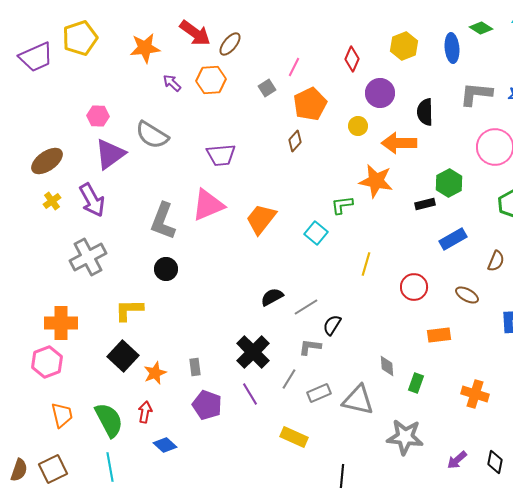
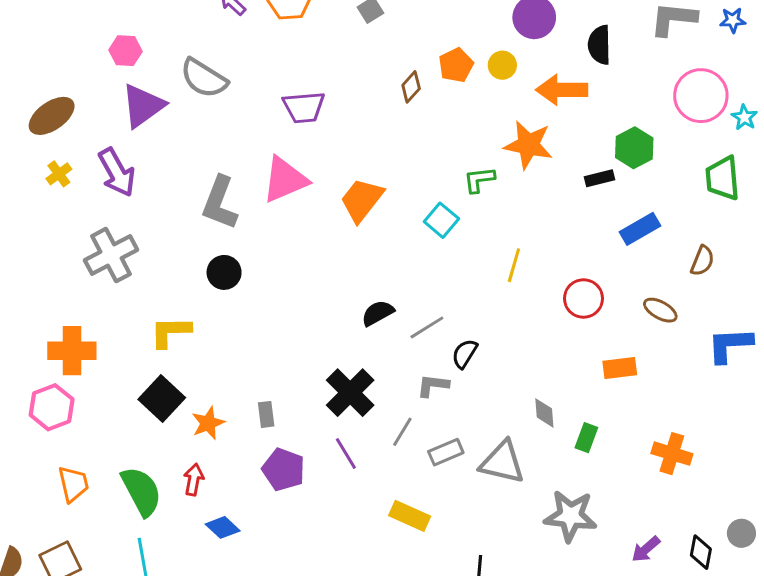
orange pentagon: (310, 104) -> (456, 65), moved, size x0.7

